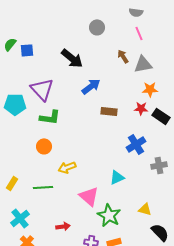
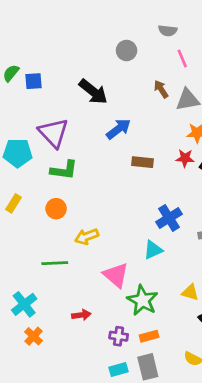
gray semicircle: (136, 12) -> (168, 31), moved
blue cross: (136, 144) -> (169, 218), moved
yellow rectangle: (12, 183) -> (14, 203), moved

